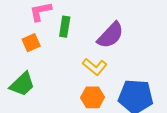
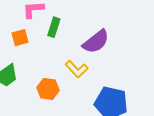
orange hexagon: (93, 97) -> (48, 89), moved

